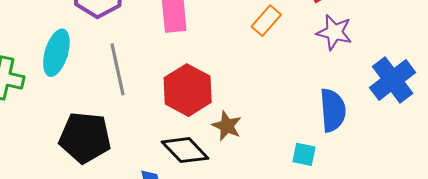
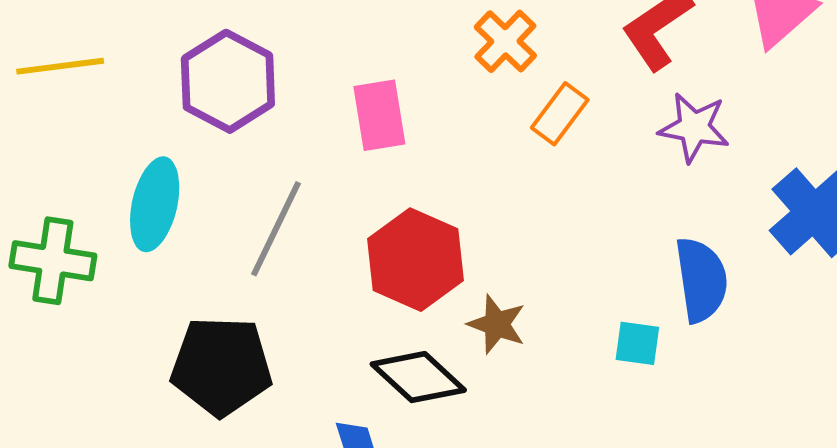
gray line: (118, 69) -> (276, 229), turned 42
cyan square: (304, 154) -> (637, 343), moved

